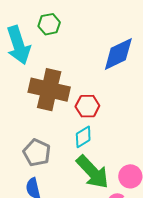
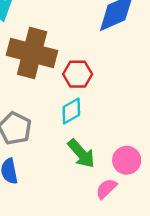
green arrow: (93, 172) -> (81, 154), size x0.7

